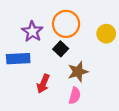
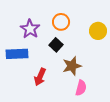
orange circle: (66, 24) -> (61, 22), size x0.7
pink semicircle: (75, 96) -> (81, 88), moved

